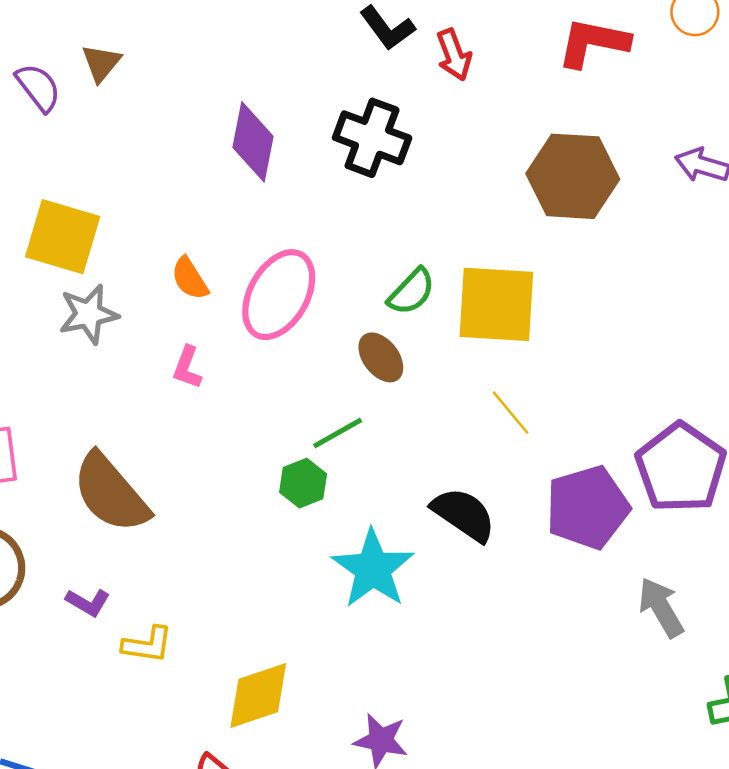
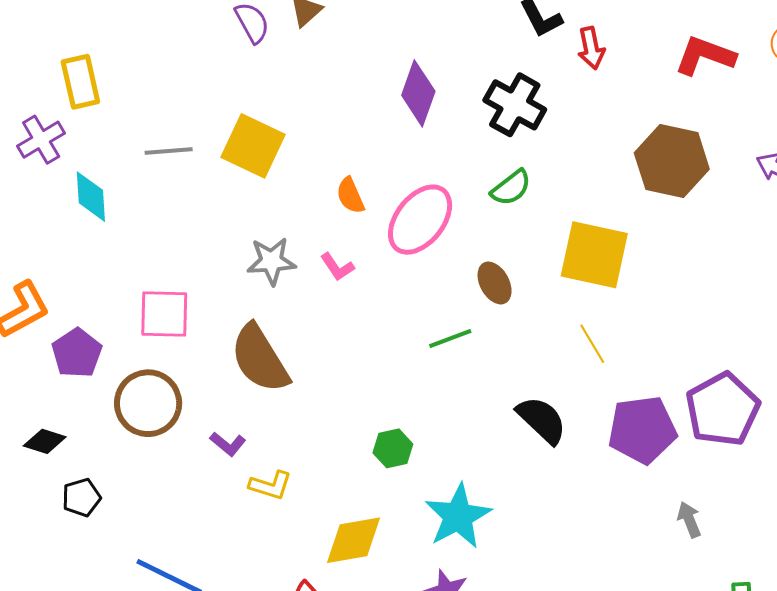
green semicircle: (411, 292) -> (511, 188), moved
gray star: (89, 314) -> (271, 261), moved
pink L-shape: (187, 367) -> (337, 267), turned -63
green hexagon: (303, 483) -> (393, 448), moved
cyan star: (373, 569) -> (458, 516), moved
gray arrow: (661, 607) -> (689, 520), size x0.7

